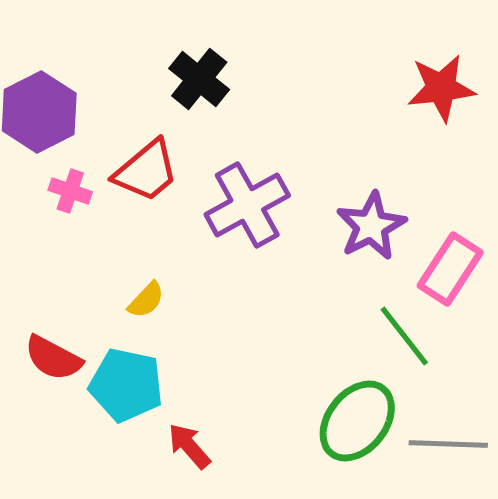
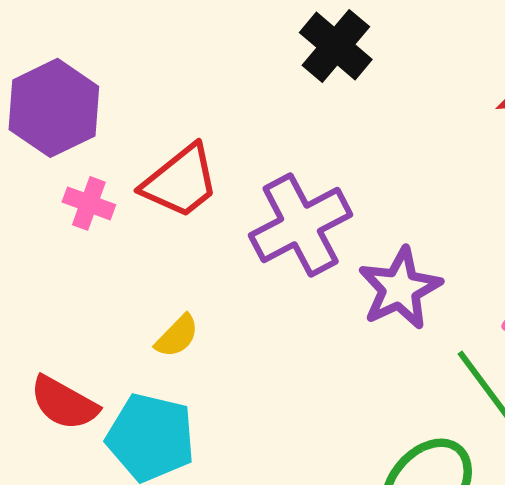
black cross: (199, 79) -> (336, 46), moved
purple star: (371, 226) -> (400, 288), moved

